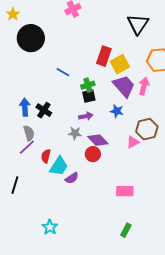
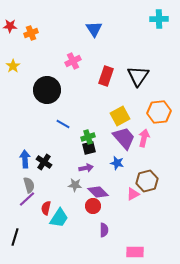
black circle: (31, 38) -> (47, 90), moved
red rectangle: (104, 56) -> (106, 76), moved
purple semicircle: (72, 178) -> (104, 230), moved, turned -56
pink rectangle: (125, 191) -> (135, 252), moved

